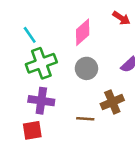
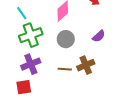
purple cross: (41, 101) -> (31, 64), turned -30
brown line: (85, 119) -> (65, 69), moved

